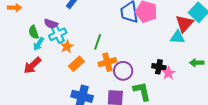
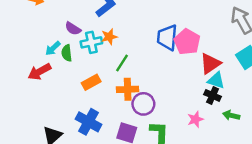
red triangle: (184, 24) -> (210, 64), moved
green semicircle: (34, 32) -> (67, 53), moved
cyan cross: (58, 34) -> (91, 42), moved
orange star: (67, 46) -> (109, 37), moved
black cross: (159, 67) -> (213, 95), moved

